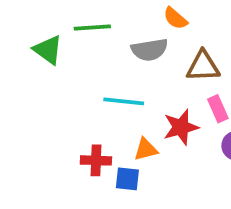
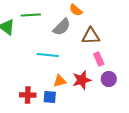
gray semicircle: (149, 50) -> (62, 27), turned -36
red star: (181, 127) -> (82, 80), moved
red cross: (96, 160) -> (28, 95), moved

